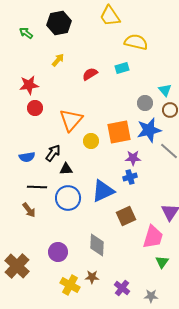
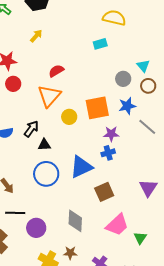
red semicircle: (90, 74) -> (56, 71), moved
blue star: (149, 130) -> (127, 106), size x0.7
black line: (37, 187) -> (15, 213), moved
pink trapezoid: (153, 237) -> (117, 225), moved, turned 30

